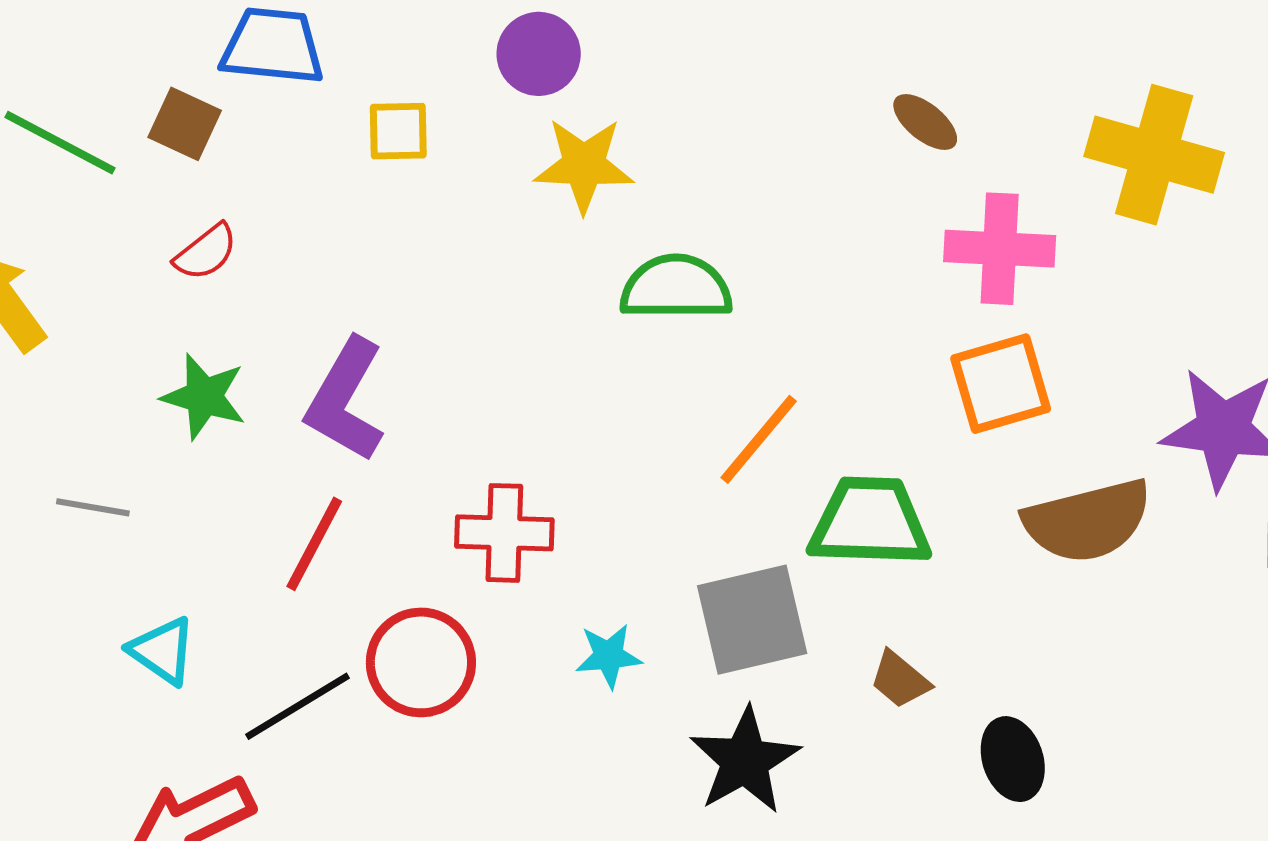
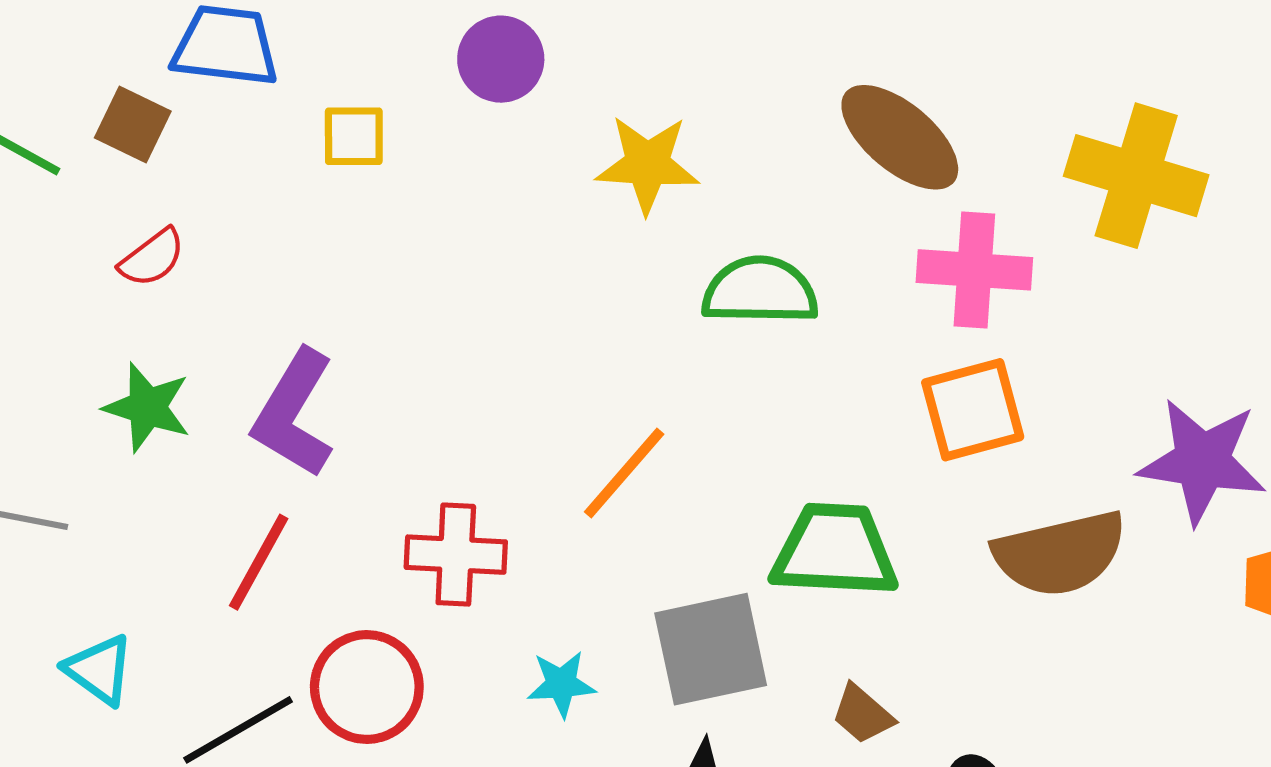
brown ellipse: (925, 122) -> (900, 137), size x1.8
yellow star: (584, 165) -> (647, 164), moved
green semicircle: (676, 288) -> (760, 291), moved
orange line: (759, 439) -> (624, 473), moved

